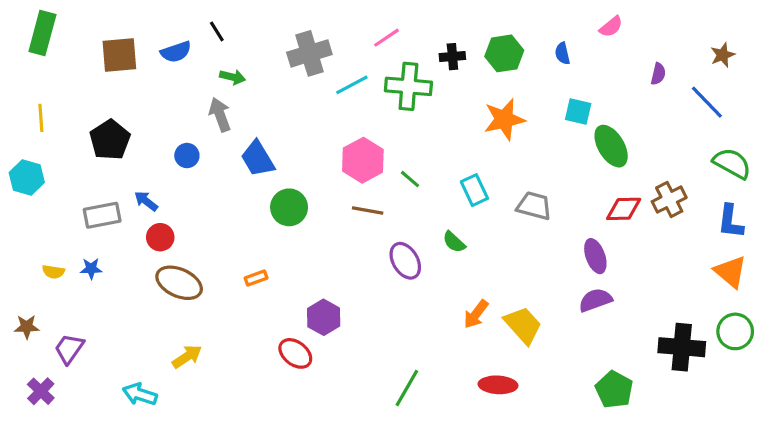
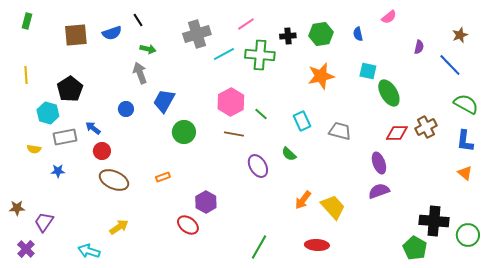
green rectangle: (42, 33) -> (27, 21), size x0.6
blue circle: (187, 156) -> (126, 109), moved
blue trapezoid: (258, 159) -> (164, 101), turned 60
cyan hexagon: (27, 178) -> (48, 113), moved
yellow semicircle: (53, 272) -> (34, 149), moved
orange triangle: (730, 272) -> (465, 173), size x0.7
green circle: (735, 331) -> (468, 235), moved
green pentagon: (614, 390) -> (415, 248), moved

